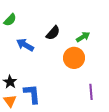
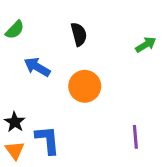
black semicircle: (53, 33) -> (79, 34), moved, turned -56
green arrow: (83, 37) -> (146, 45), moved
orange circle: (74, 58) -> (85, 86), moved

